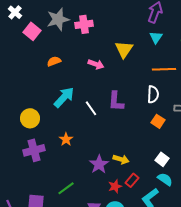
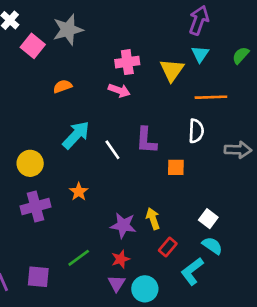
pink cross: (84, 24) -> (127, 62), moved
yellow triangle: (124, 49) -> (172, 70), moved
orange square: (158, 121) -> (176, 167), moved, turned -32
yellow arrow: (121, 159) -> (153, 219), turned -126
purple star: (99, 164) -> (123, 225), turned -30
red star: (115, 186) -> (121, 259), moved

